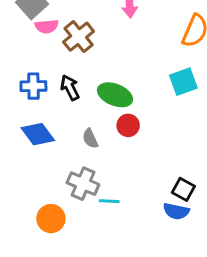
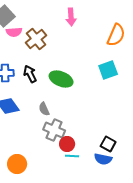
red circle: (128, 125) -> (67, 144), moved
gray cross: (83, 184) -> (54, 130), moved
cyan line: (109, 201) -> (72, 156), moved

